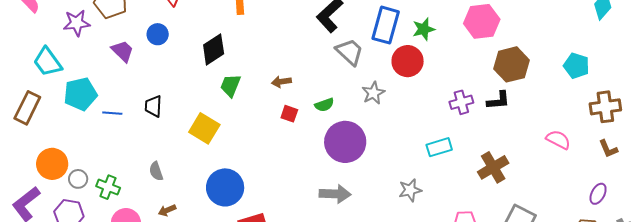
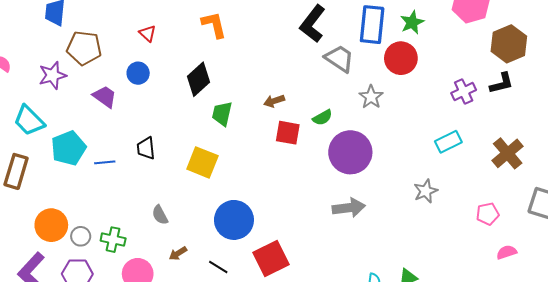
red square: (289, 114) -> (288, 133), size x1.4

